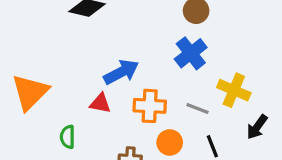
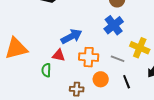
orange triangle: (30, 92) -> (16, 48), turned 30
green semicircle: (67, 137) -> (46, 70), moved

